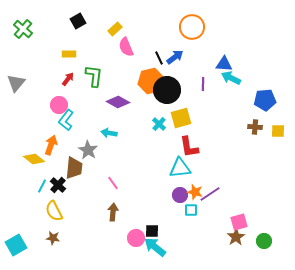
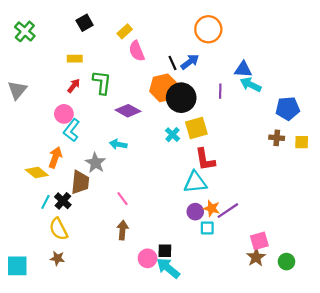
cyan square: (16, 245) -> (17, 266), turned 30

